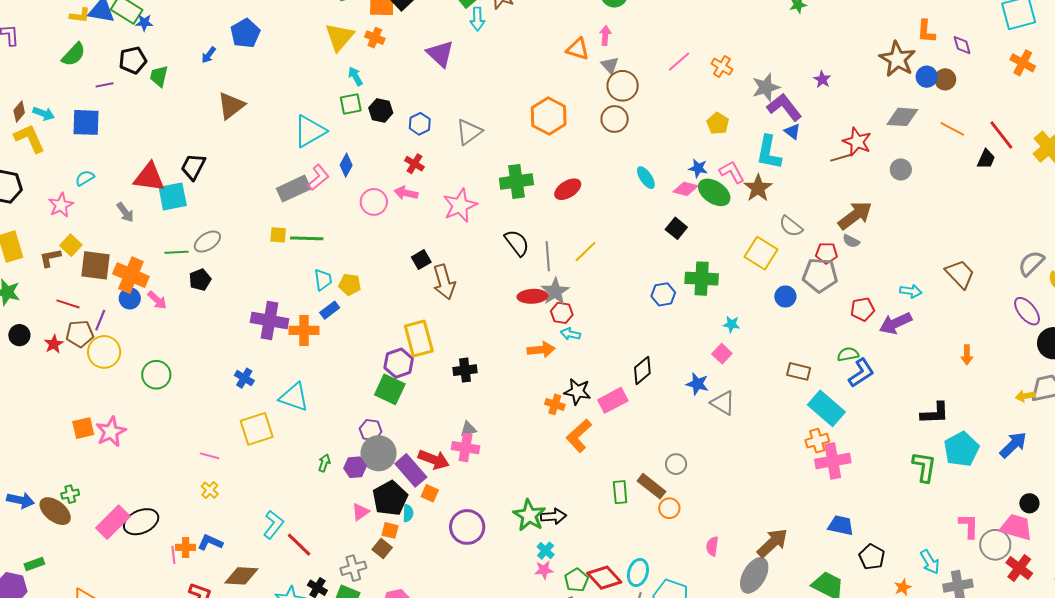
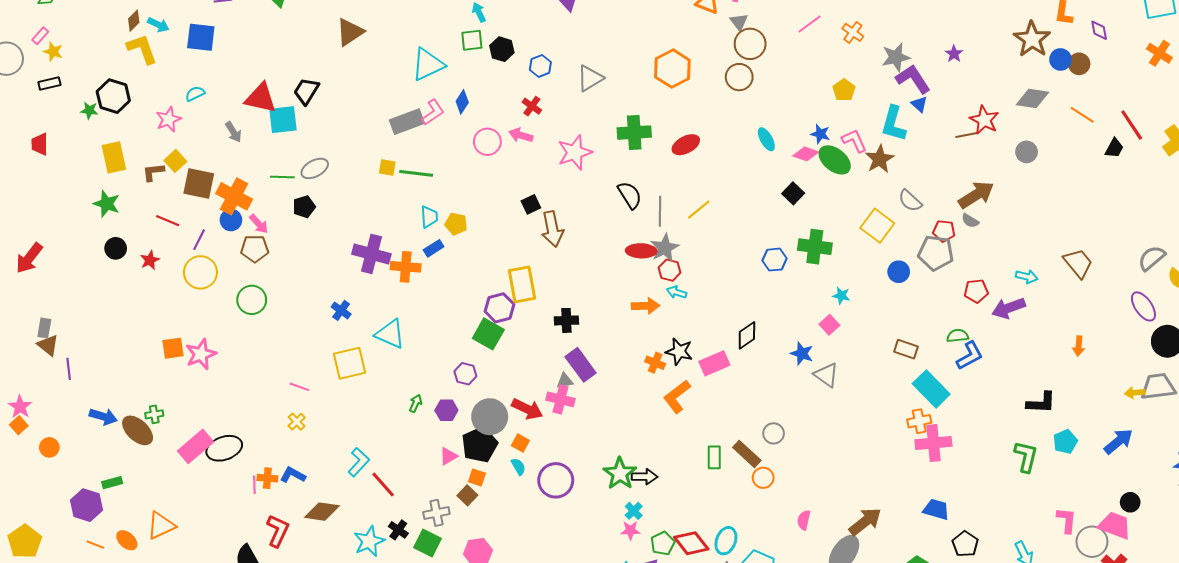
brown pentagon: (80, 334) -> (255, 249), moved
cyan pentagon: (961, 449) -> (1065, 442), size x0.7
gray circle: (378, 453) -> (490, 417), moved
purple rectangle: (411, 470) -> (581, 365), moved
cyan semicircle: (408, 513) -> (518, 467), moved, turned -36

